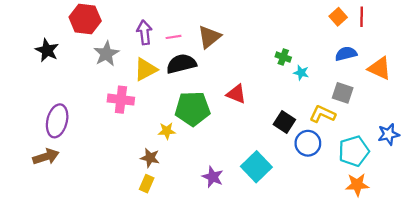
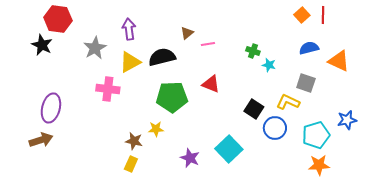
red hexagon: (85, 19) -> (58, 19), moved
pink line: (174, 37) -> (208, 44), moved
brown triangle: (209, 37) -> (187, 33), size x0.6
yellow star: (167, 131) -> (156, 129), moved

